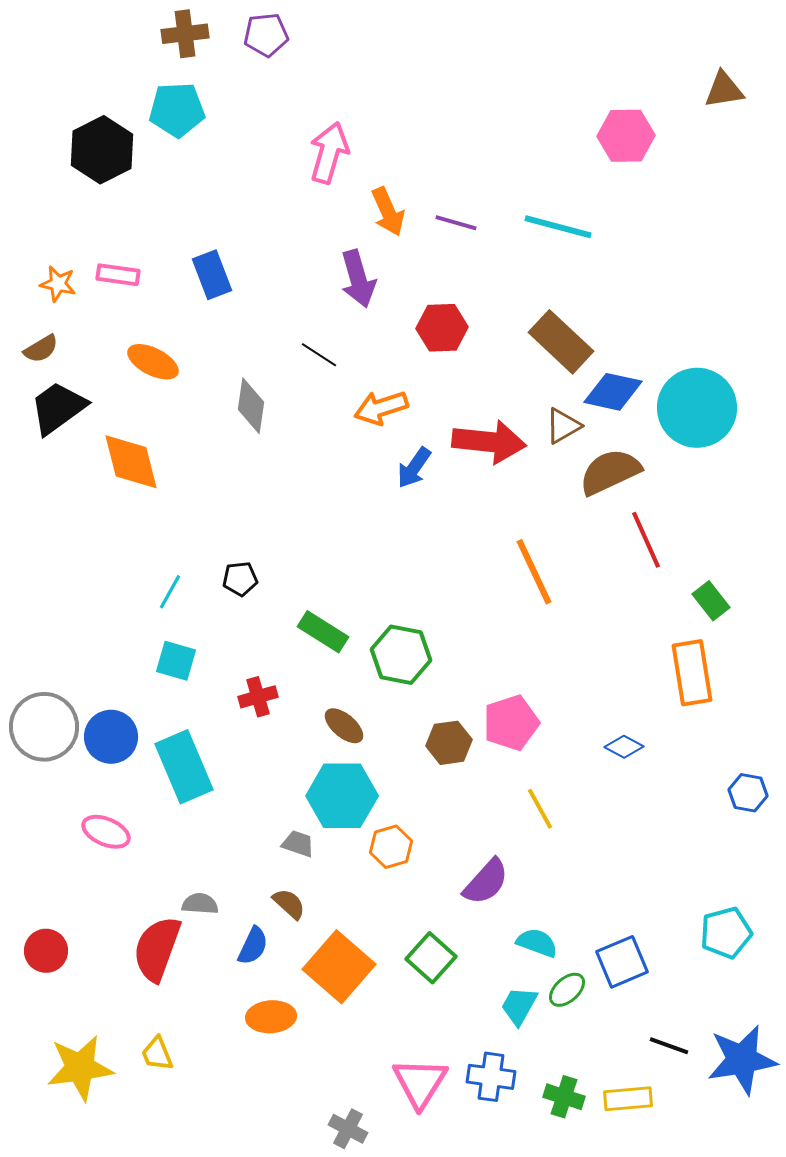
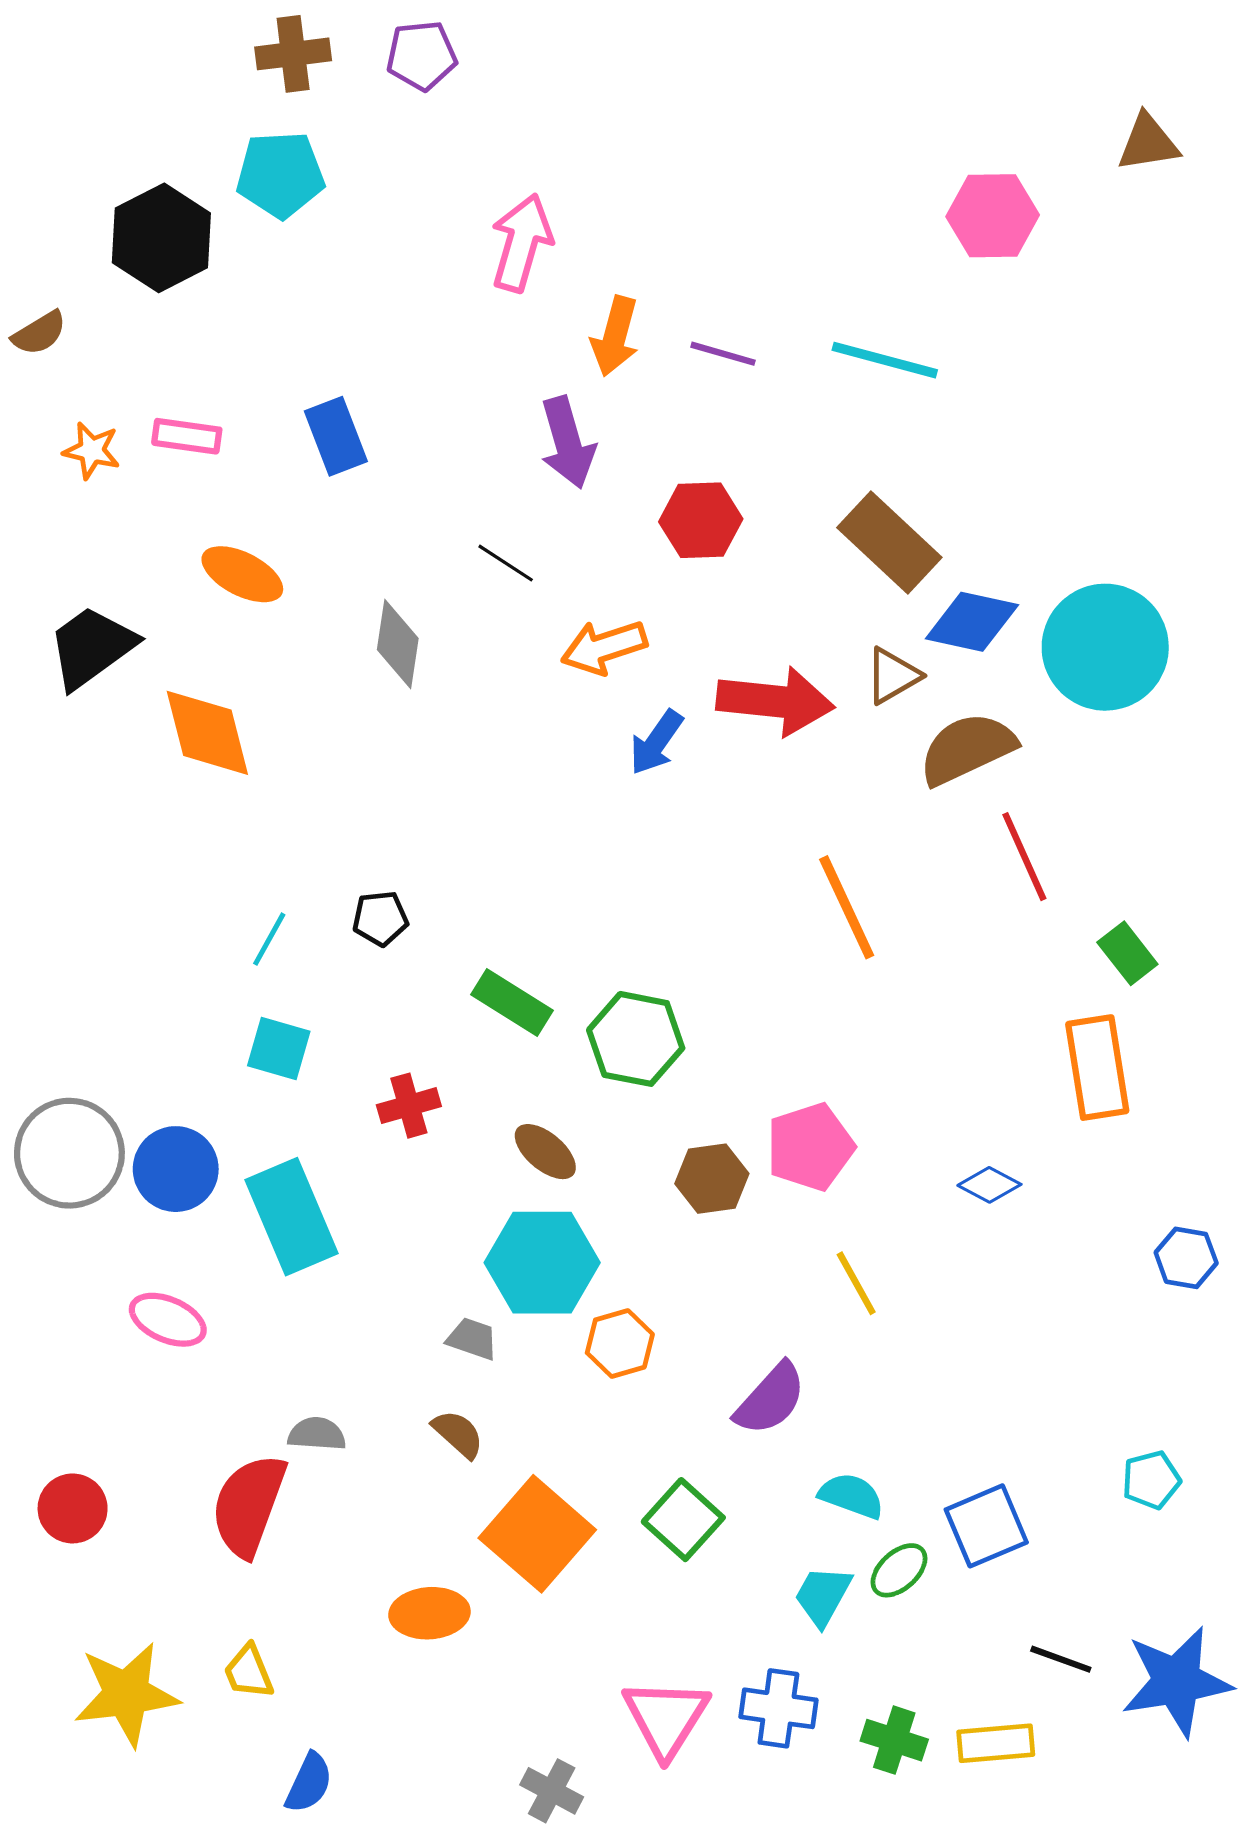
orange arrow: (388, 212) -> (615, 336), turned 39
brown semicircle: (41, 349) -> (39, 333), moved
cyan pentagon: (726, 933) -> (1151, 1480), size x0.7
blue semicircle: (253, 946) -> (309, 1783), moved

